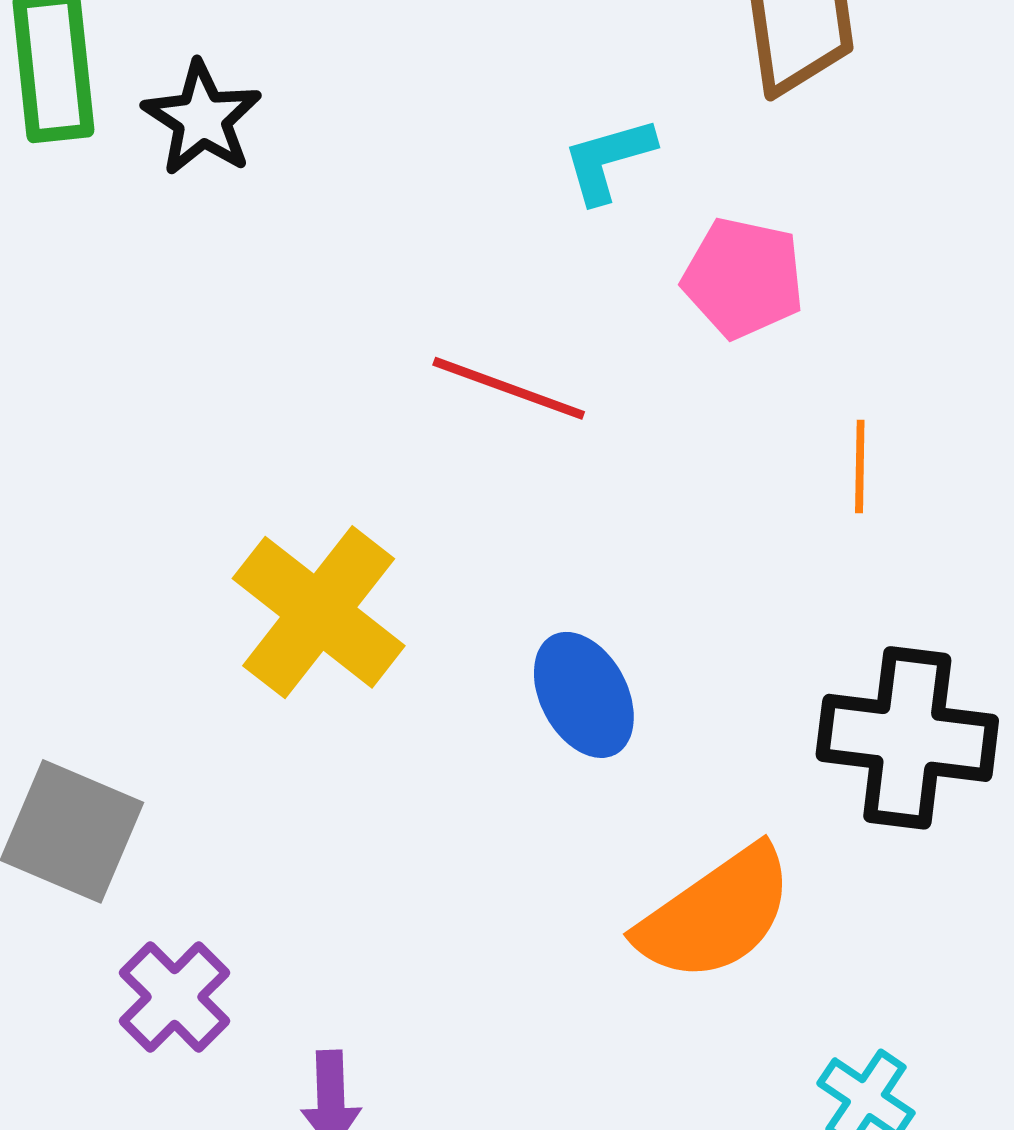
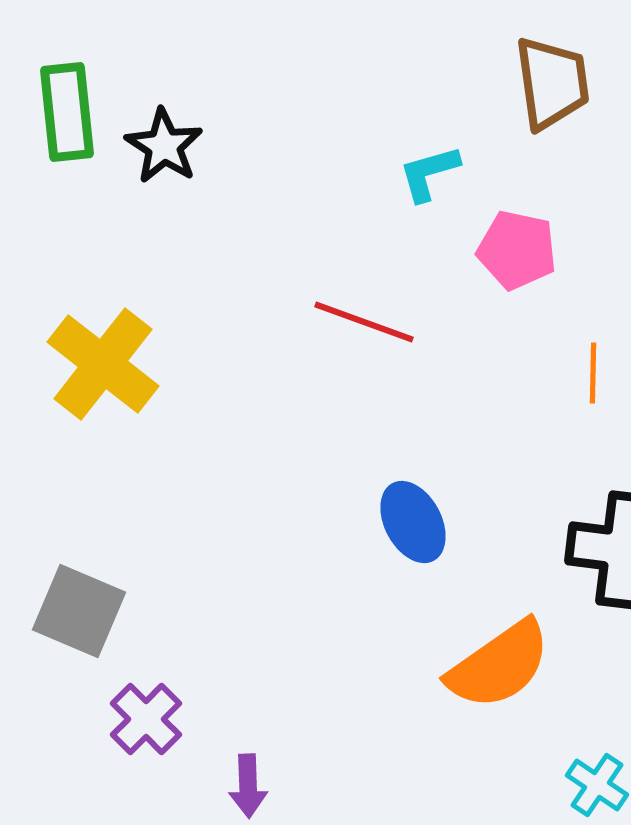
yellow cross: (319, 612) -> (103, 364), moved

